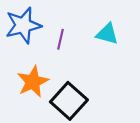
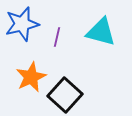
cyan triangle: (107, 34) -> (101, 32), size x1.4

